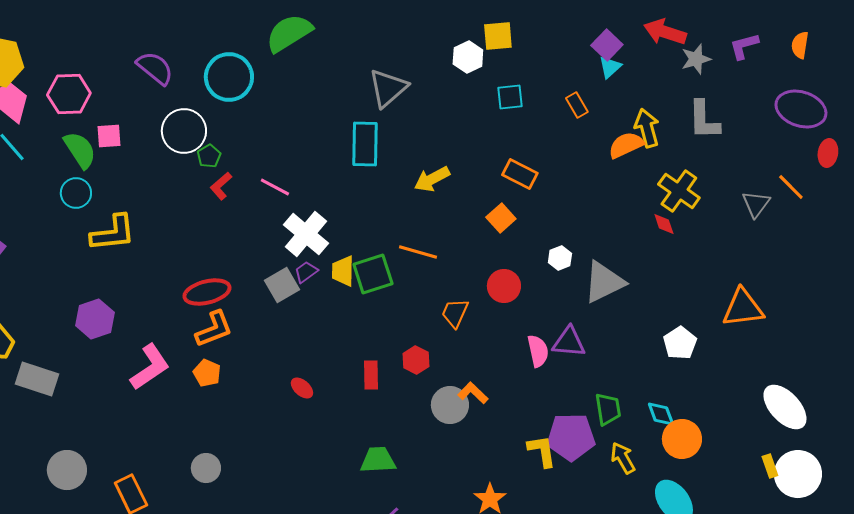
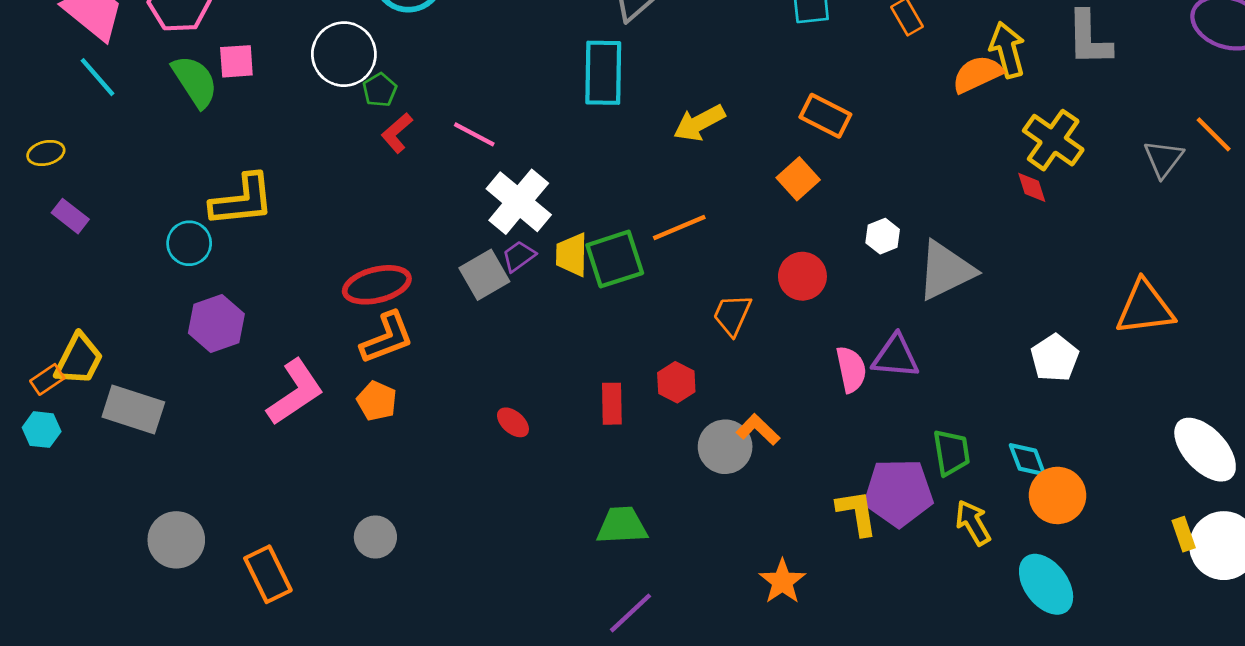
cyan circle: (76, 193) -> (189, 243), moved
orange line: (418, 252) -> (679, 227), turned -39

